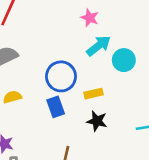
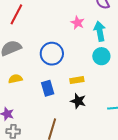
cyan arrow: (99, 46) -> (100, 31), moved, turned -66
blue circle: (61, 76) -> (52, 54), moved

